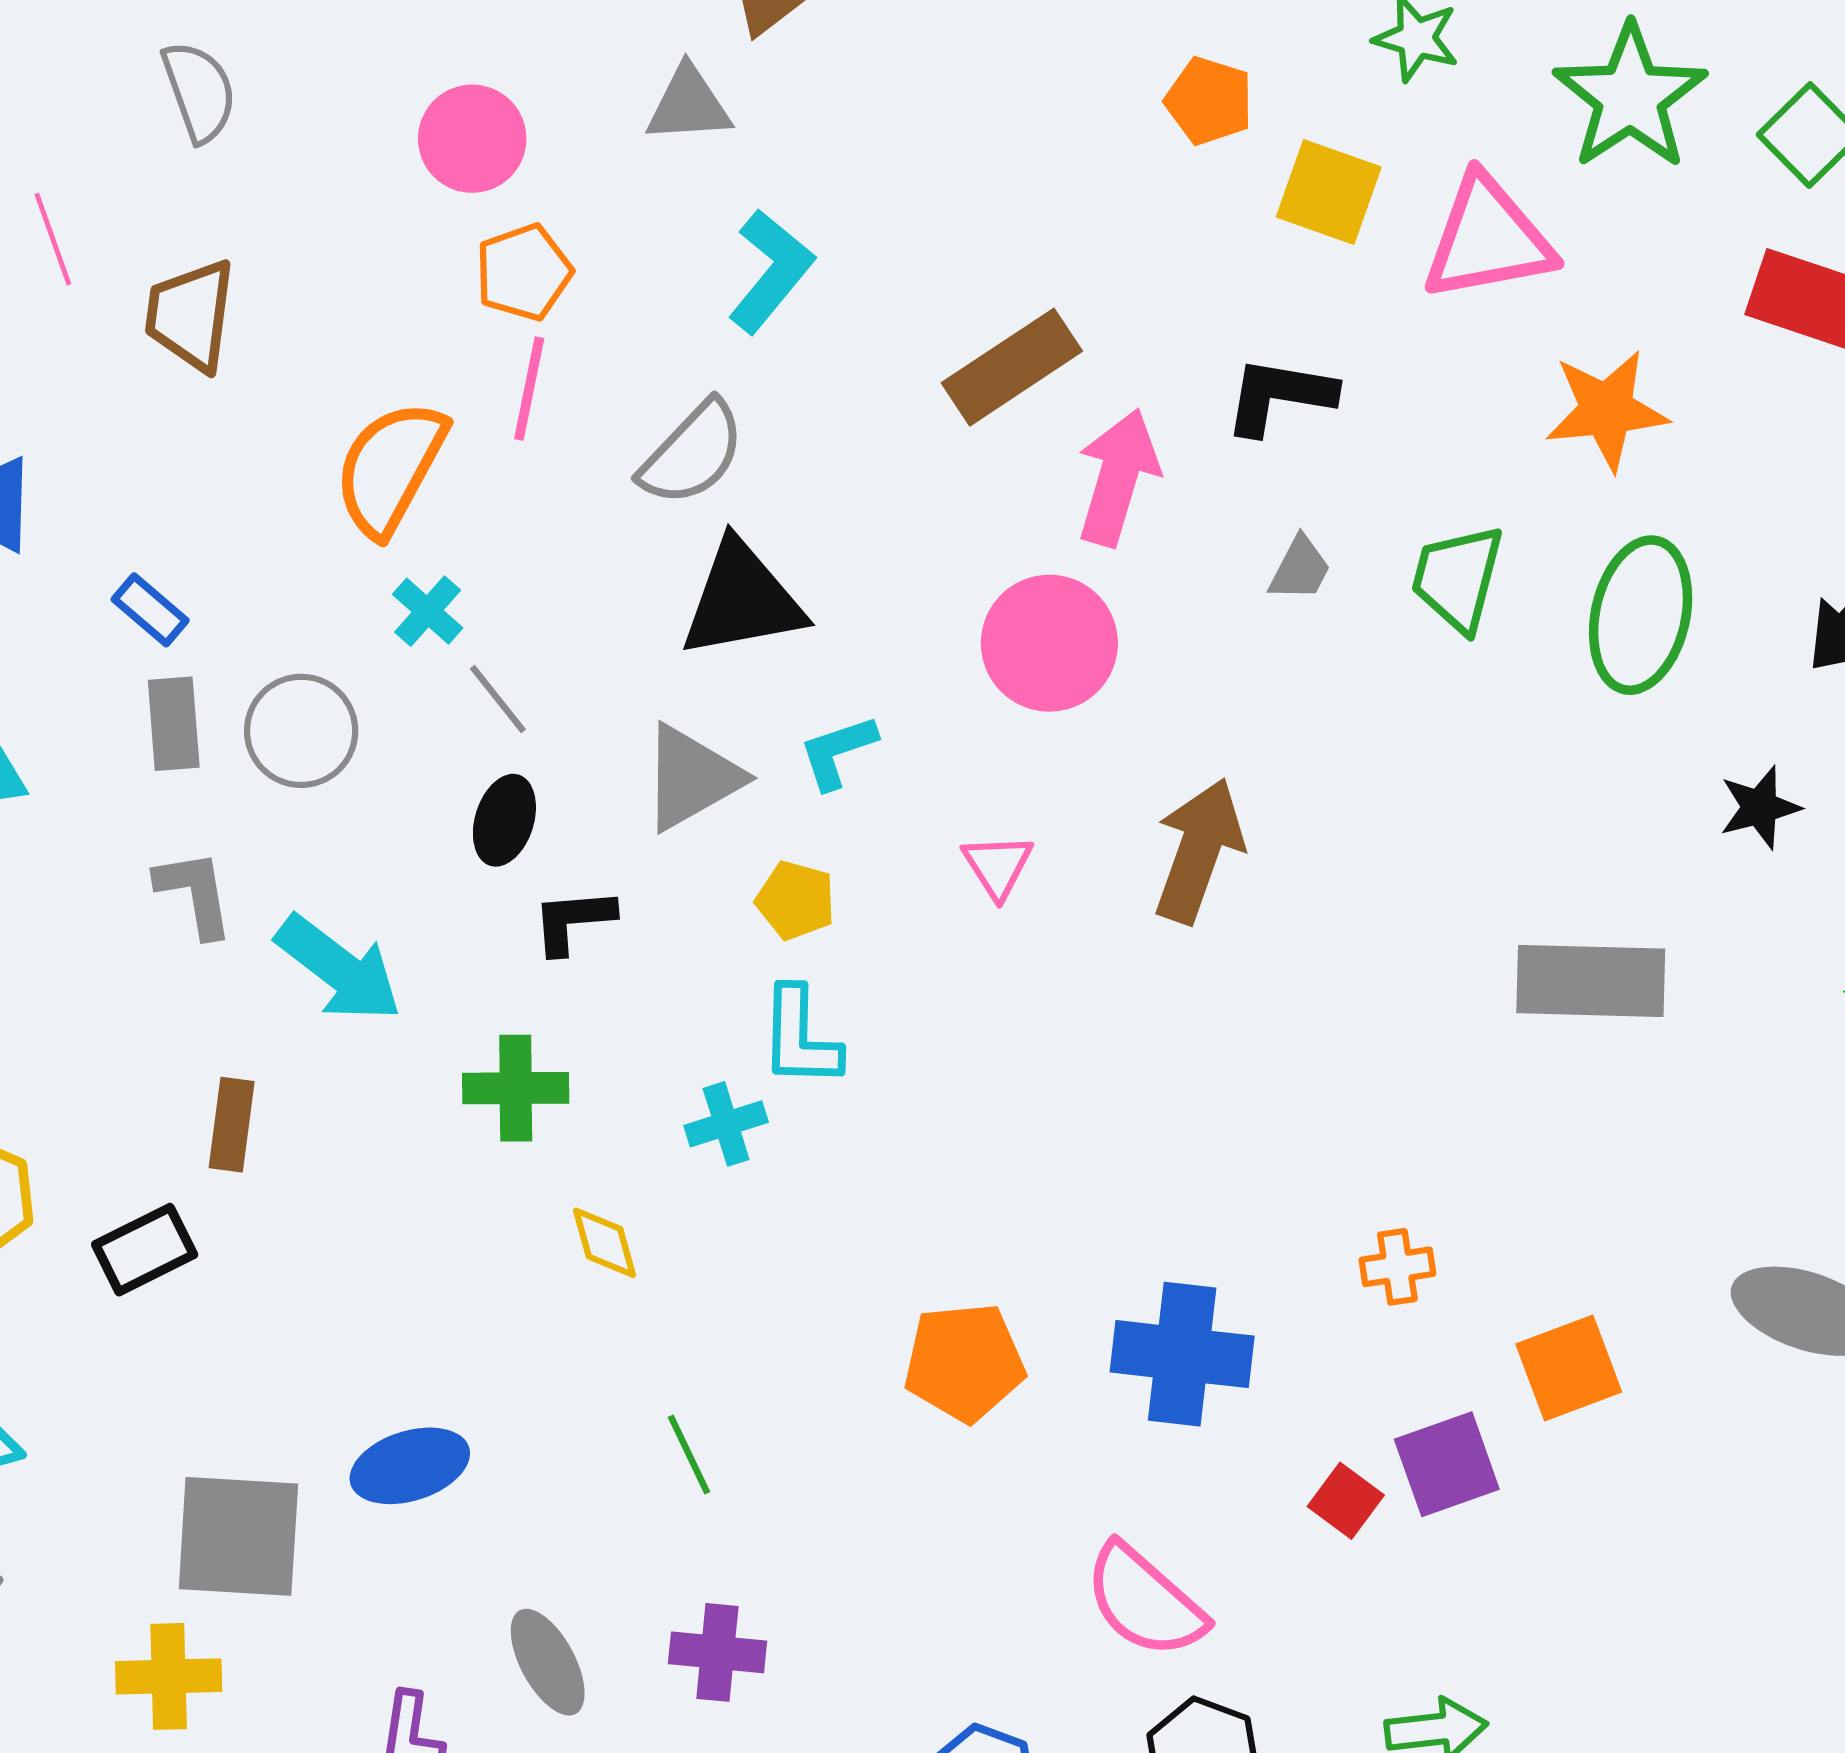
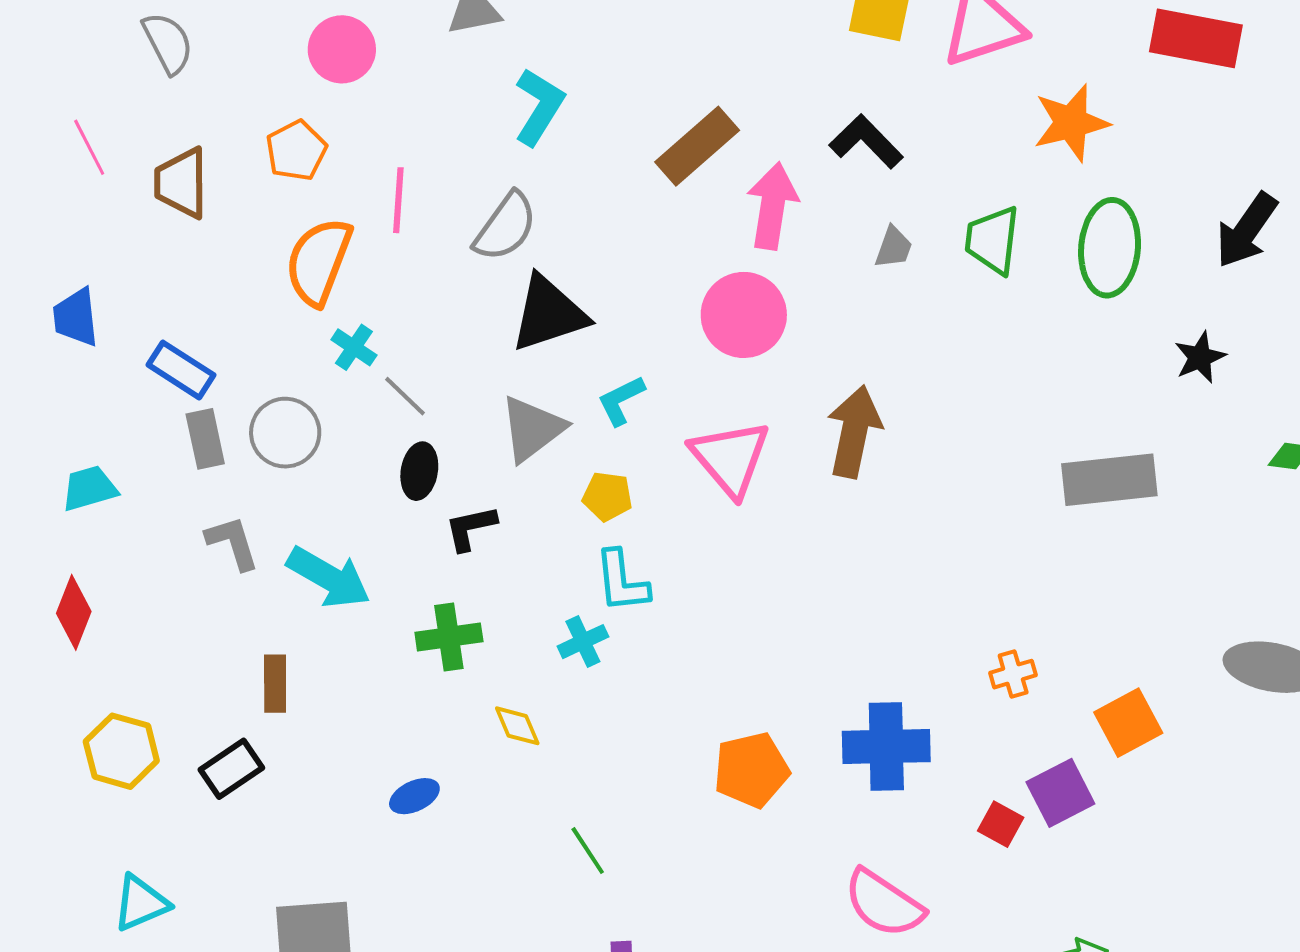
orange pentagon: (524, 272) -> (296, 151), moved
black L-shape: (1279, 396) -> (866, 142), turned 44
blue rectangle: (150, 610) -> (181, 370), size x1.4
pink triangle: (998, 866) -> (730, 458), size x1.8
blue ellipse: (410, 1466) -> (414, 796), moved, size x0.7

